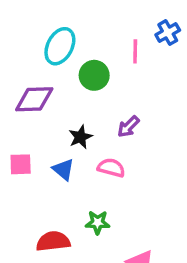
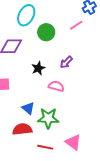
pink line: (135, 51) -> (76, 25), moved, turned 56
blue triangle: (63, 169) -> (28, 108), moved
green star: (98, 223) -> (48, 118), size x1.5

